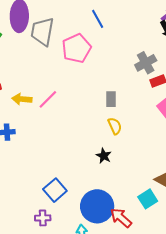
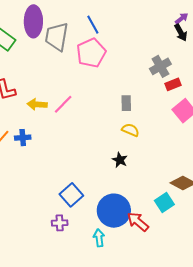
blue line: (98, 19) -> (93, 25), moved
yellow semicircle: (115, 126) -> (130, 130), turned -42

